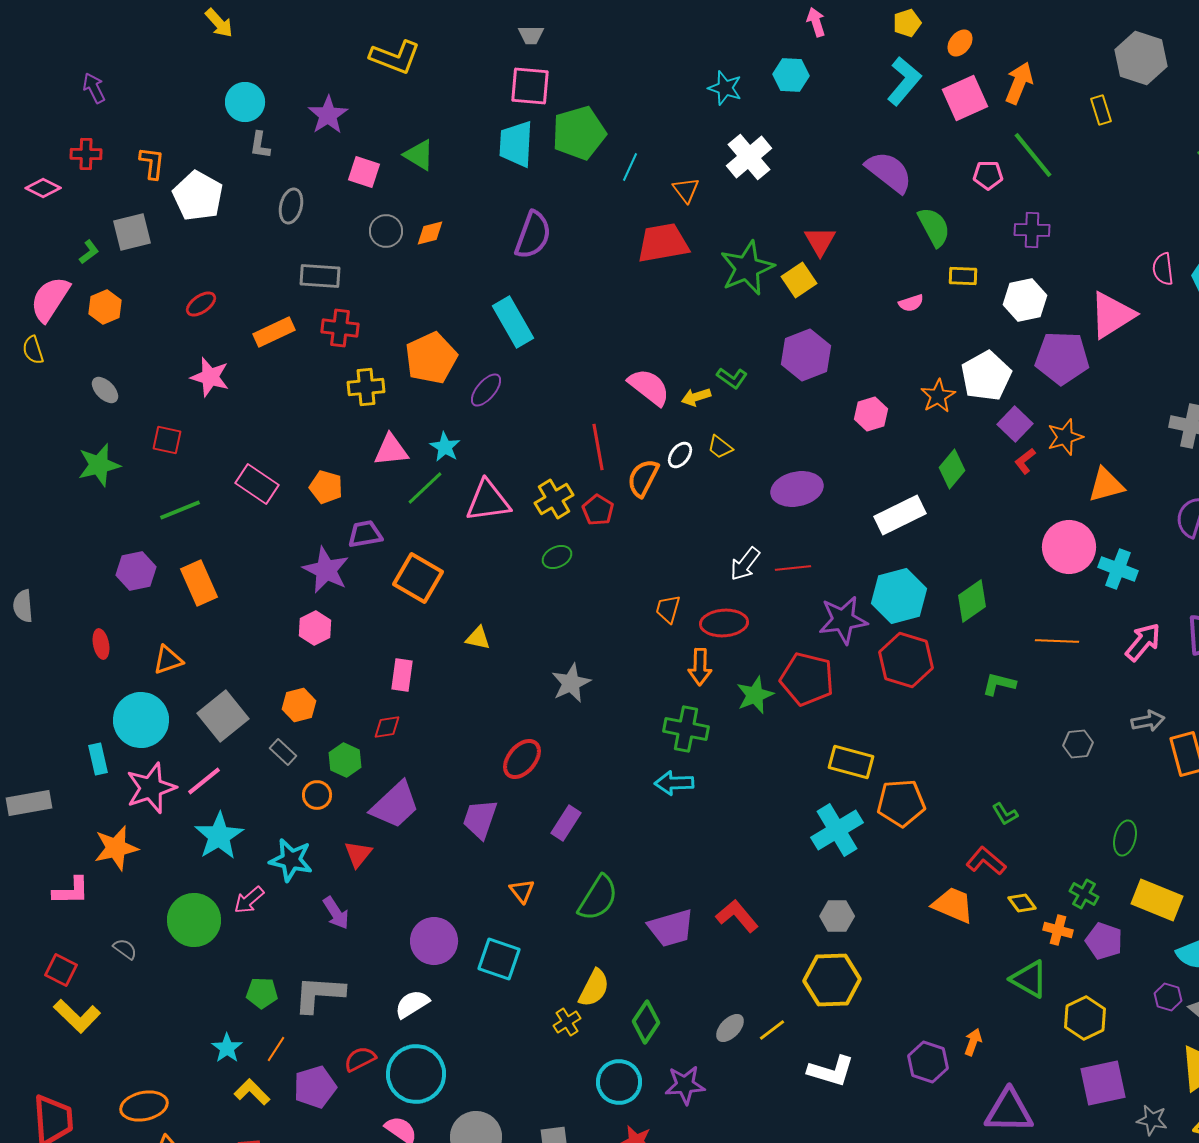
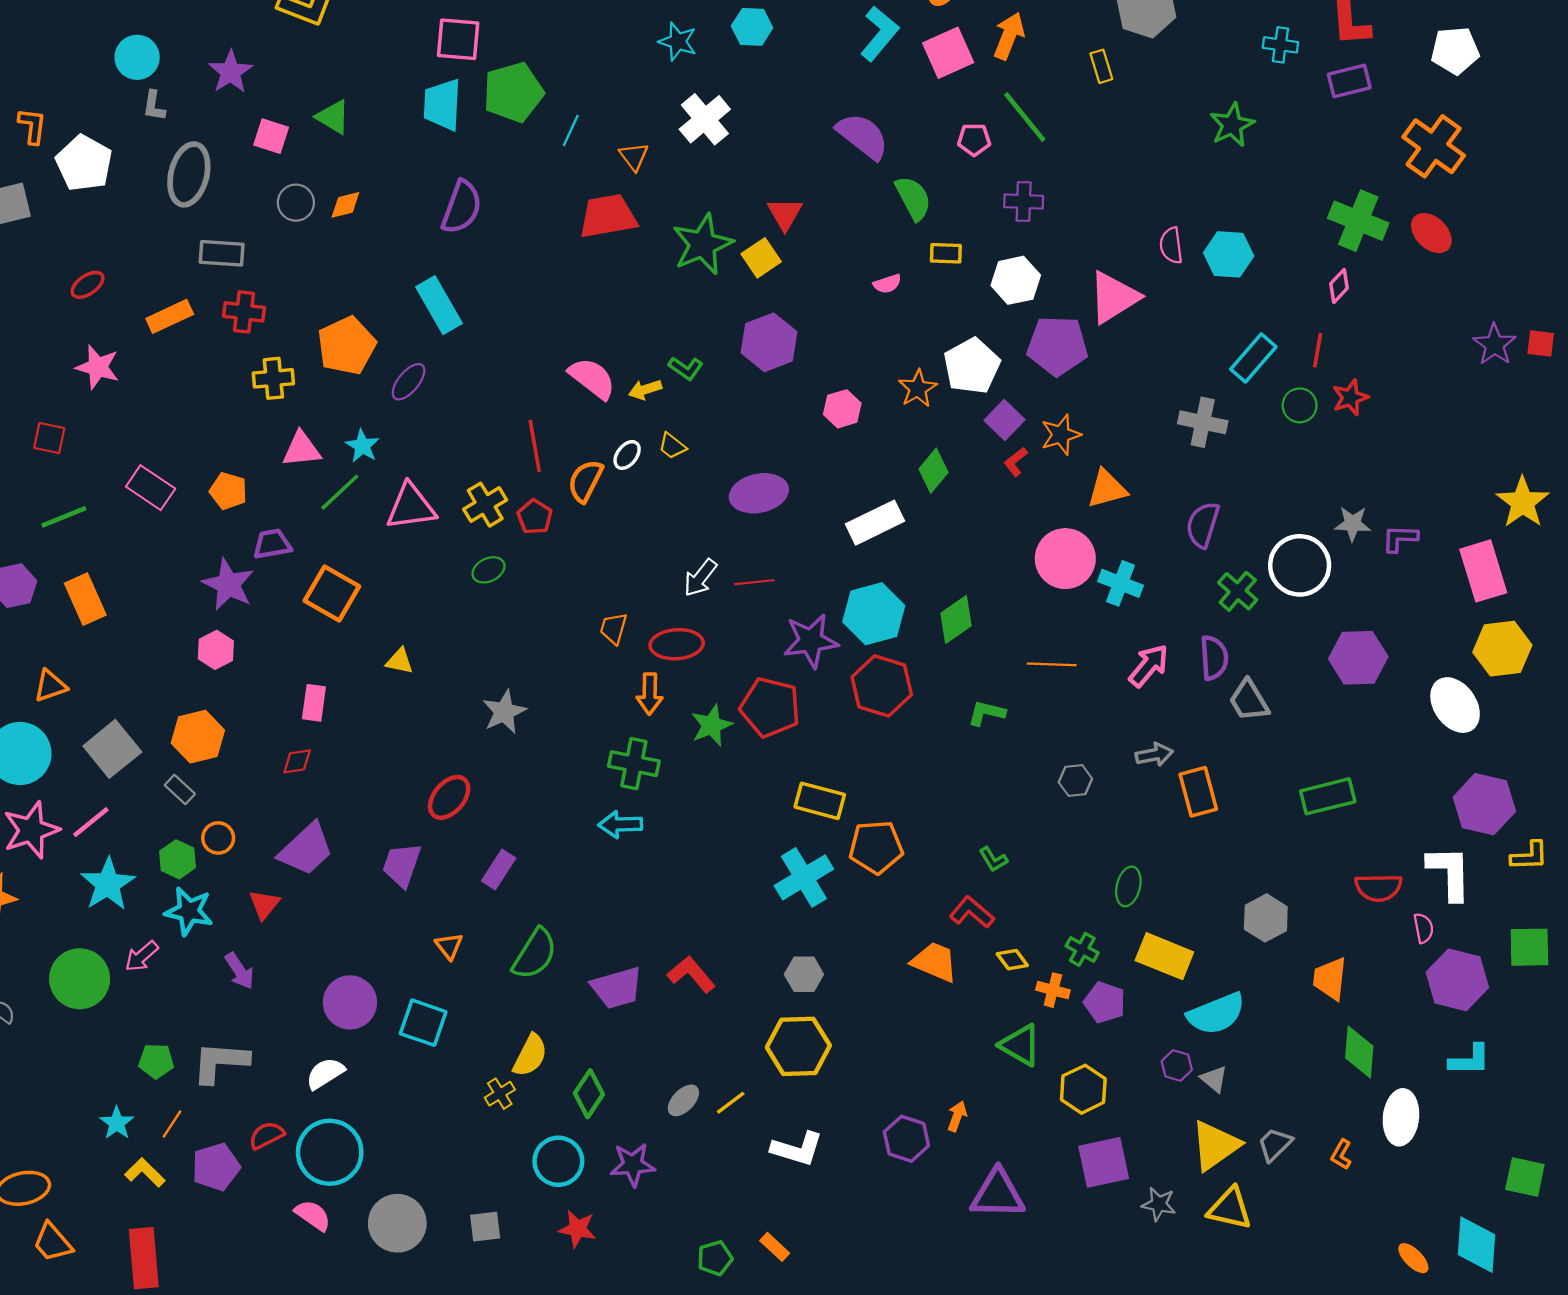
gray ellipse: (291, 206) -> (189, 174), size x1.6
orange hexagon: (299, 705) -> (198, 737), size x1.4
green hexagon: (345, 760) -> (178, 859), moved

